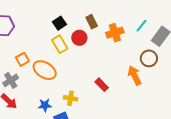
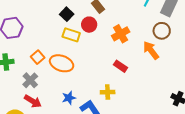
orange cross: (115, 33) -> (121, 34), moved
yellow rectangle: (60, 44) -> (71, 35), turned -30
yellow cross: (70, 98) -> (108, 92), moved

